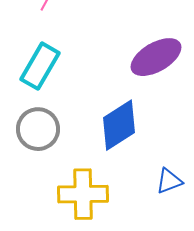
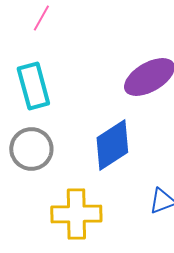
cyan rectangle: (40, 66) -> (33, 86), turned -45

